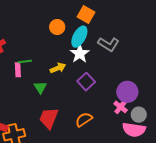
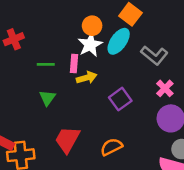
white star: (80, 54) -> (90, 45), moved
pink rectangle: (18, 70) -> (74, 63), moved
green triangle: (40, 87) -> (47, 98), moved
pink cross: (121, 107) -> (165, 88), moved

